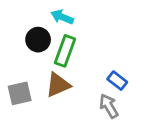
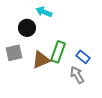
green rectangle: (65, 51) -> (58, 52), moved
gray square: (20, 93) -> (14, 53), moved

